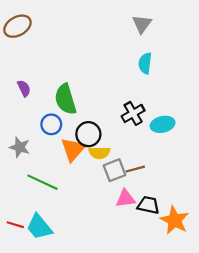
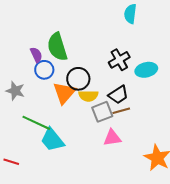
purple semicircle: (24, 88) -> (36, 55), moved
black trapezoid: (148, 205) -> (118, 95), moved, turned 135
cyan trapezoid: (39, 227) -> (52, 140), moved

